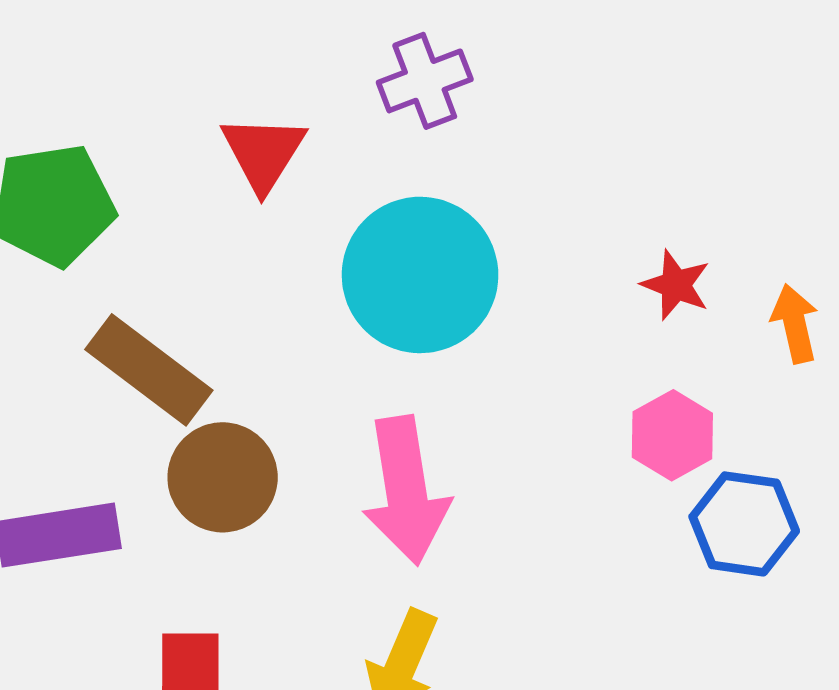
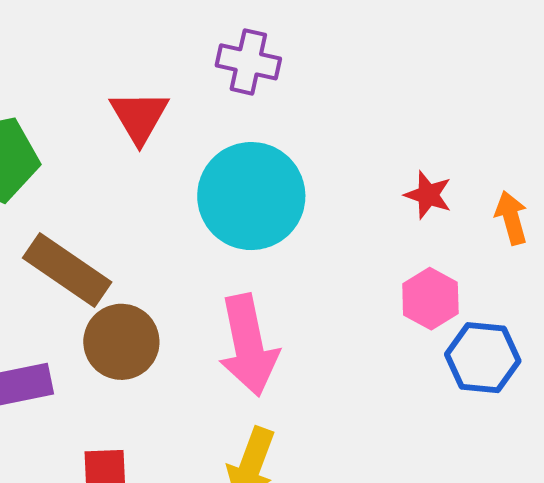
purple cross: (425, 81) -> (248, 62), turned 36

